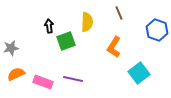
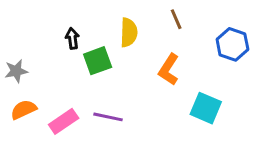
cyan square: (139, 73) -> (206, 108), turned -30
pink rectangle: (43, 82) -> (64, 121), turned -54

